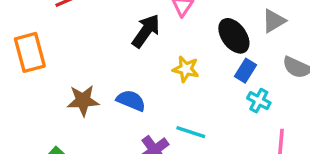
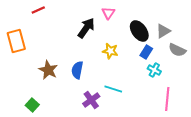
gray triangle: (274, 21) -> (163, 31), moved
brown star: (83, 101) -> (48, 70), turned 30
blue semicircle: (131, 101) -> (77, 70), turned -102

